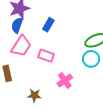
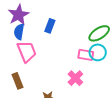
pink trapezoid: (21, 46) -> (27, 52), turned -45
pink rectangle: (46, 56) -> (86, 55), moved

